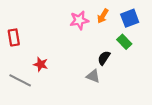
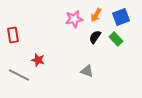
black semicircle: (104, 58) -> (95, 37), moved

